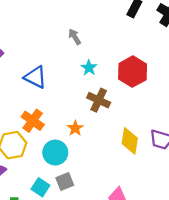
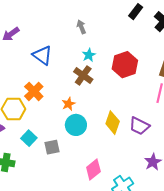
brown cross: (99, 100) -> (83, 75), moved
cyan circle: (55, 153) -> (76, 125), moved
cyan square: (40, 187) -> (29, 138), moved

